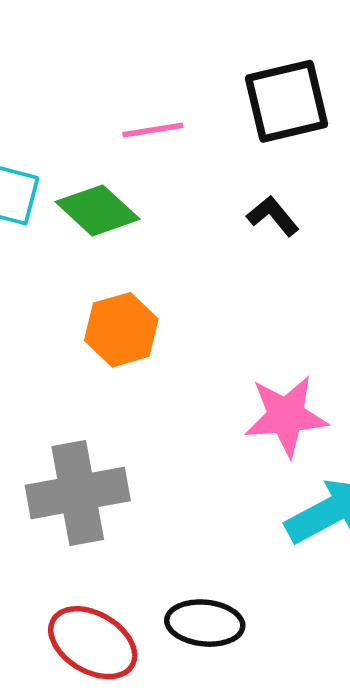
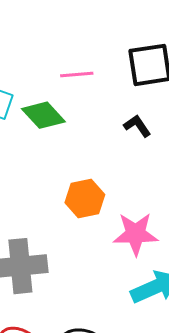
orange hexagon: (121, 330) -> (85, 199), moved

